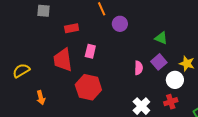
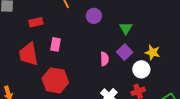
purple circle: (120, 24) -> (94, 16), moved
green triangle: (161, 38) -> (126, 28), turned 40

